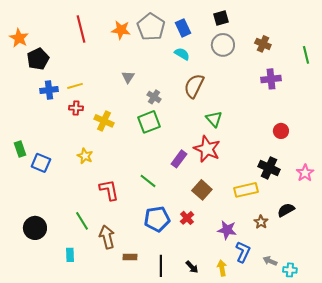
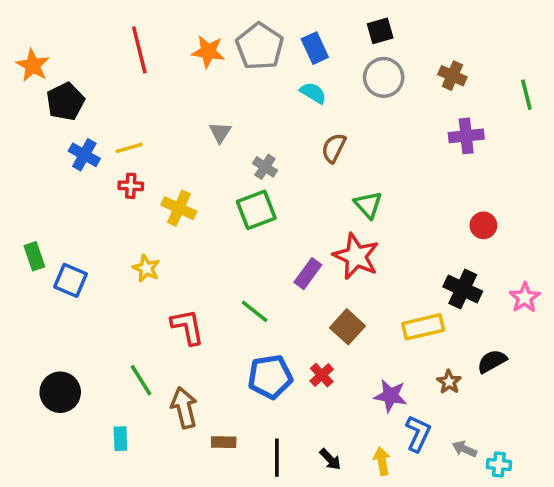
brown semicircle: (194, 86) -> (334, 148), size x0.7
blue cross: (49, 90) -> (84, 155), turned 36

